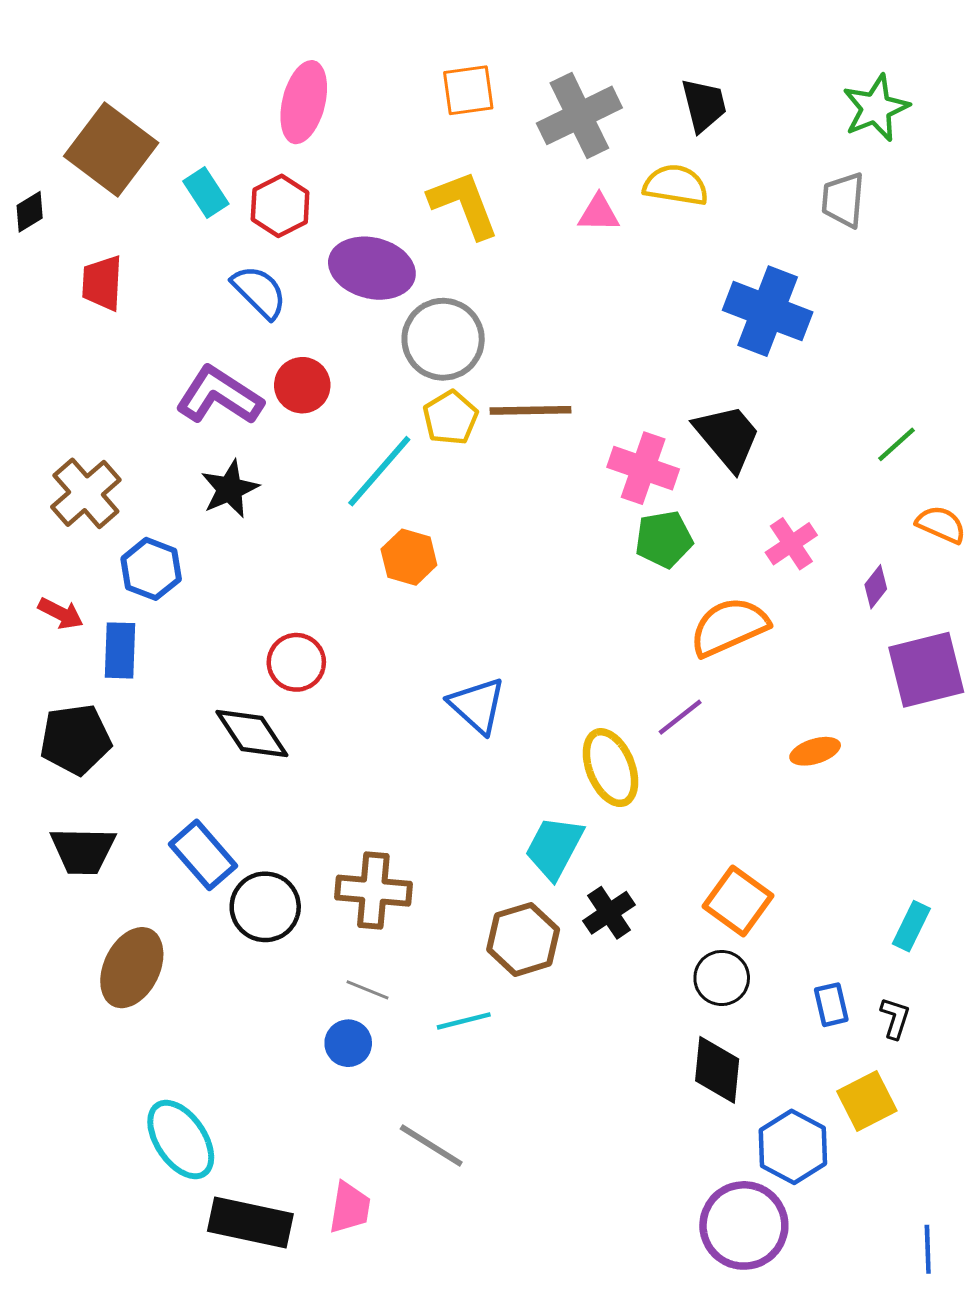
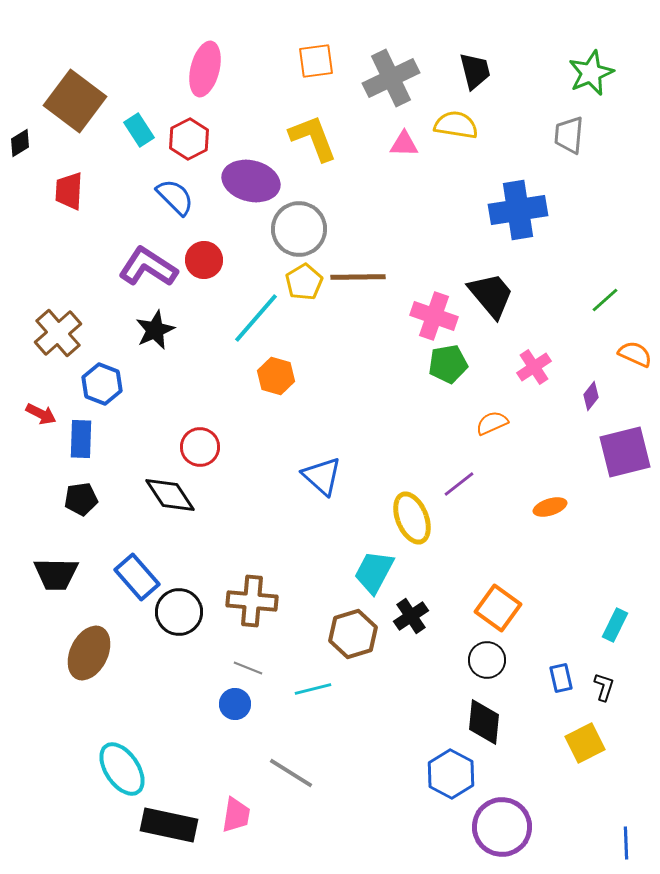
blue cross: (768, 311) -> (518, 210), turned -30
orange semicircle: (729, 627) -> (492, 423), size x0.6
black pentagon: (76, 739) -> (81, 499), moved, size x0.7
blue hexagon: (793, 1147) -> (451, 774), moved

